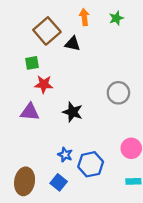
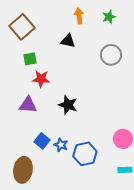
brown square: (47, 31) -> (22, 27), moved
gray circle: (118, 93) -> (111, 55), moved
blue square: (59, 182) -> (42, 141), moved

